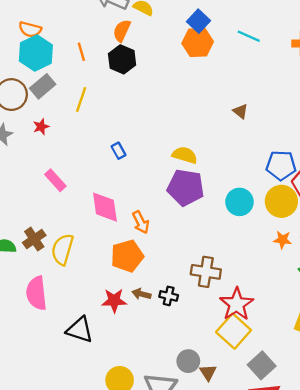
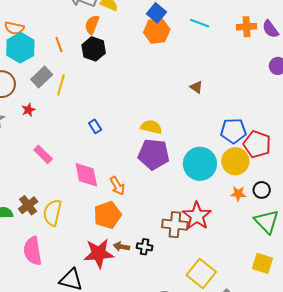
gray rectangle: (43, 86) -> (42, 77), moved
cyan circle: (239, 202) -> (200, 164), size x1.4
red star: (114, 301) -> (99, 253), size x1.4
red star: (237, 304) -> (197, 216), moved

